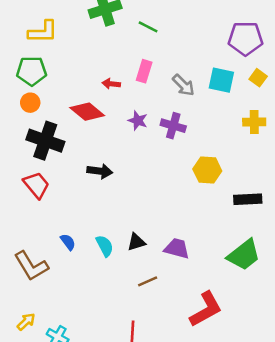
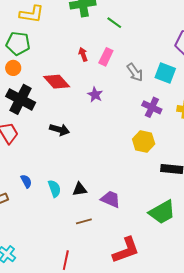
red arrow: (111, 84) -> (83, 54), moved, turned 56
purple cross: (173, 126) -> (152, 107), moved

